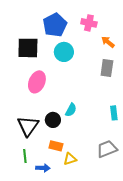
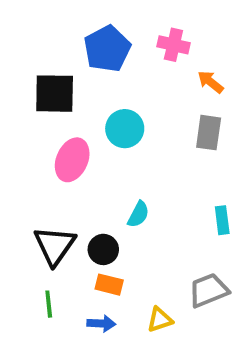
cyan circle: (64, 52) -> (125, 129), moved
black circle: (53, 120) -> (103, 249), moved
yellow triangle: (70, 159) -> (160, 320), moved
blue arrow: (43, 168) -> (101, 324), moved

